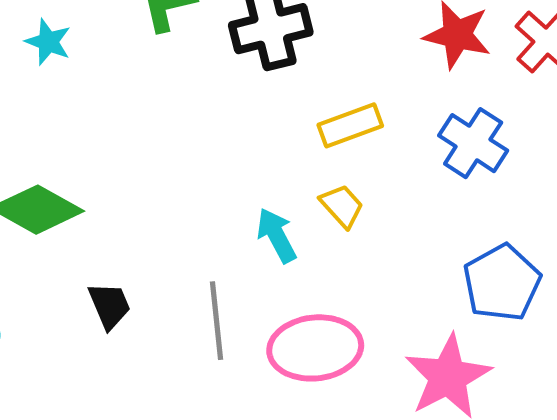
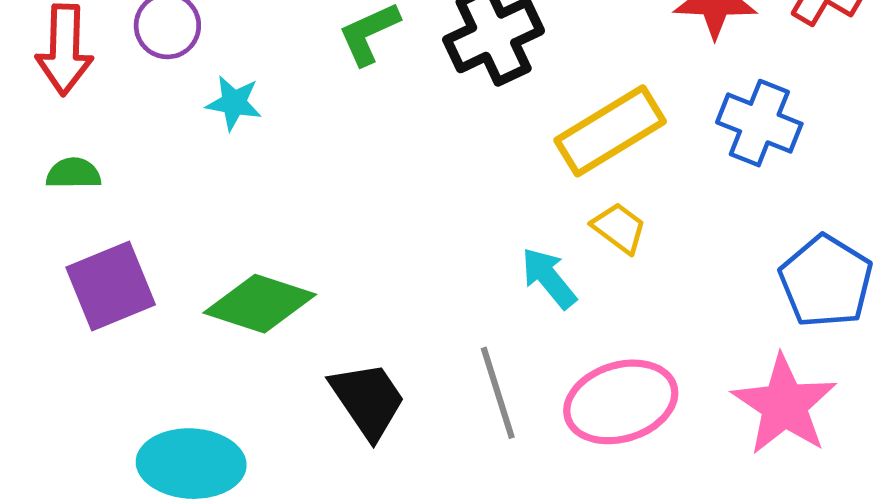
yellow rectangle: (350, 125) -> (610, 131), size x1.4
black trapezoid: (109, 306) -> (368, 400), size x1.4

